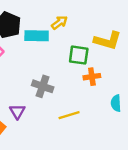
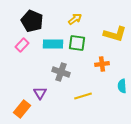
cyan rectangle: (37, 36) -> (53, 44), moved
green square: (79, 55) -> (77, 43), moved

